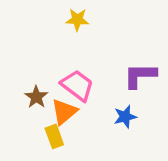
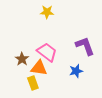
purple L-shape: (140, 76) -> (85, 46), turned 70
orange triangle: (64, 112) -> (39, 68), turned 48

